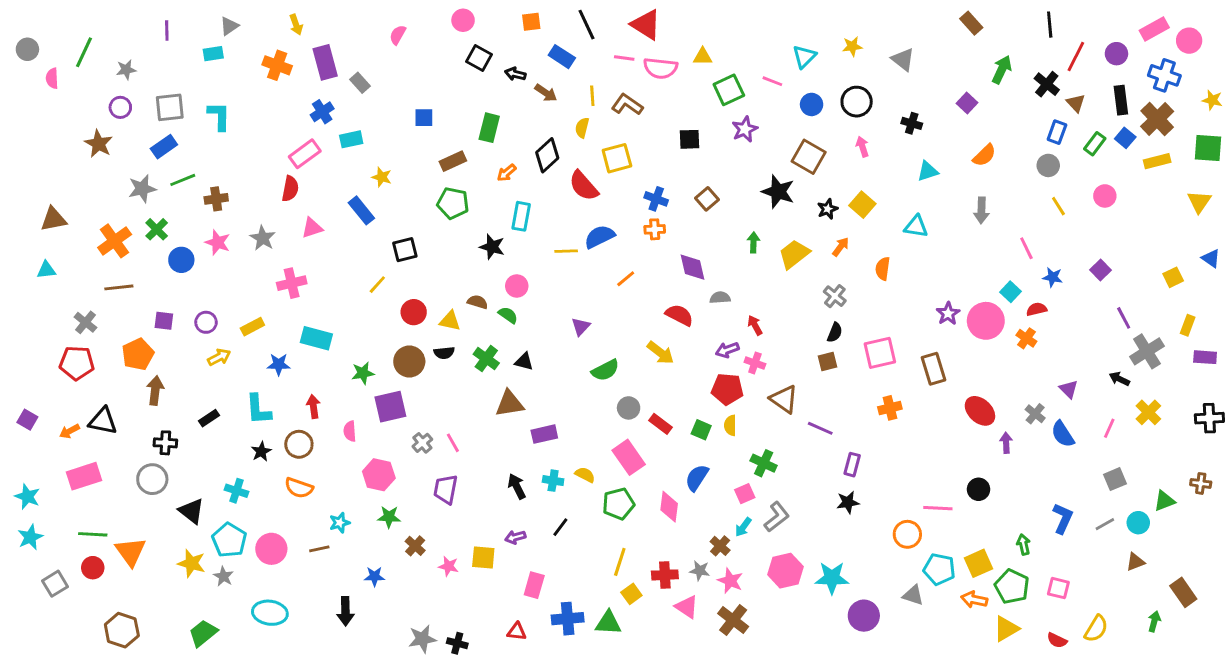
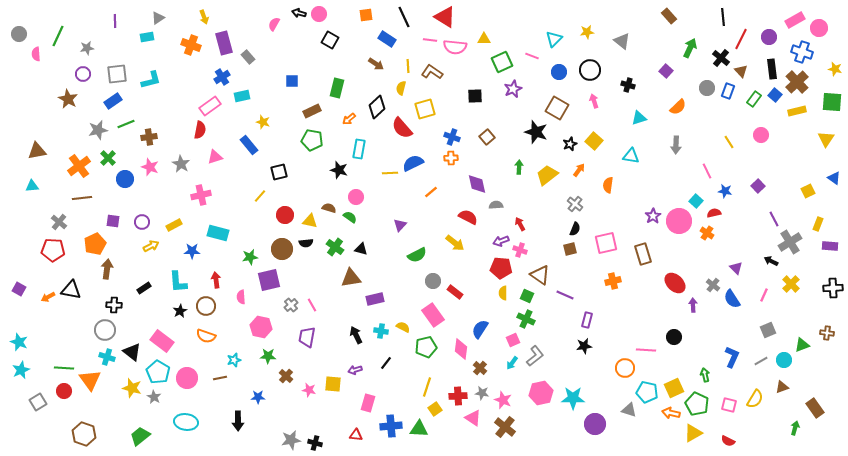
black arrow: (515, 74) -> (299, 13), moved
cyan L-shape: (219, 116) -> (151, 80), turned 75
gray circle: (1048, 165) -> (707, 88), moved
green square: (701, 430) -> (527, 296), moved
pink rectangle: (84, 476) -> (162, 341), moved, turned 55
cyan cross: (237, 491) -> (107, 357), moved
brown cross: (720, 546) -> (480, 368), moved
yellow semicircle: (1096, 629) -> (755, 399), moved

